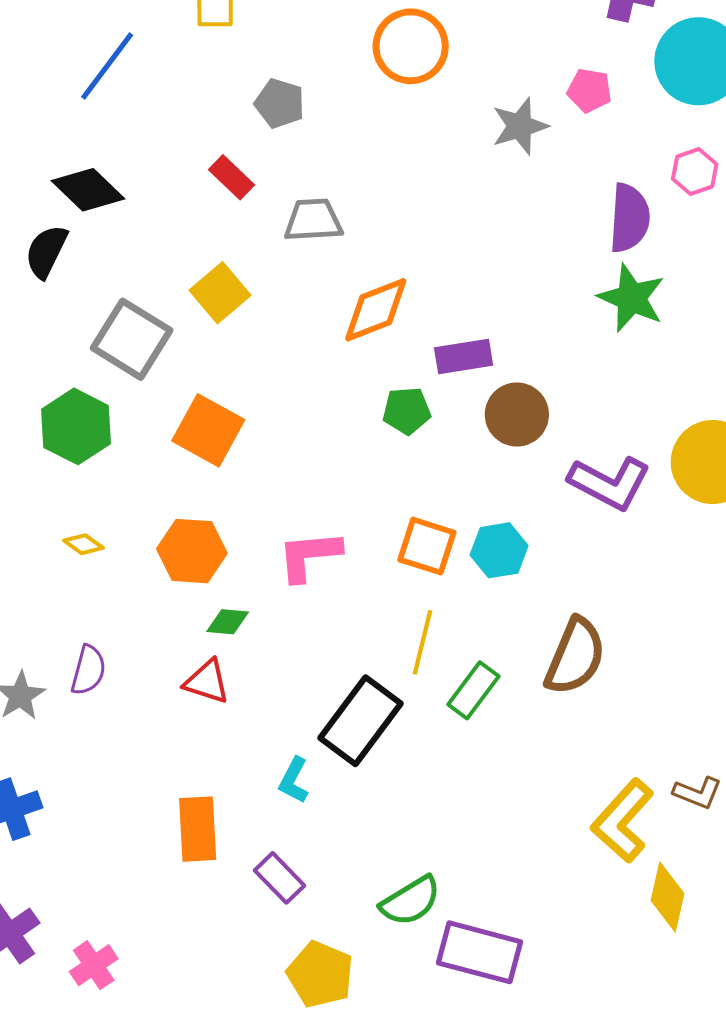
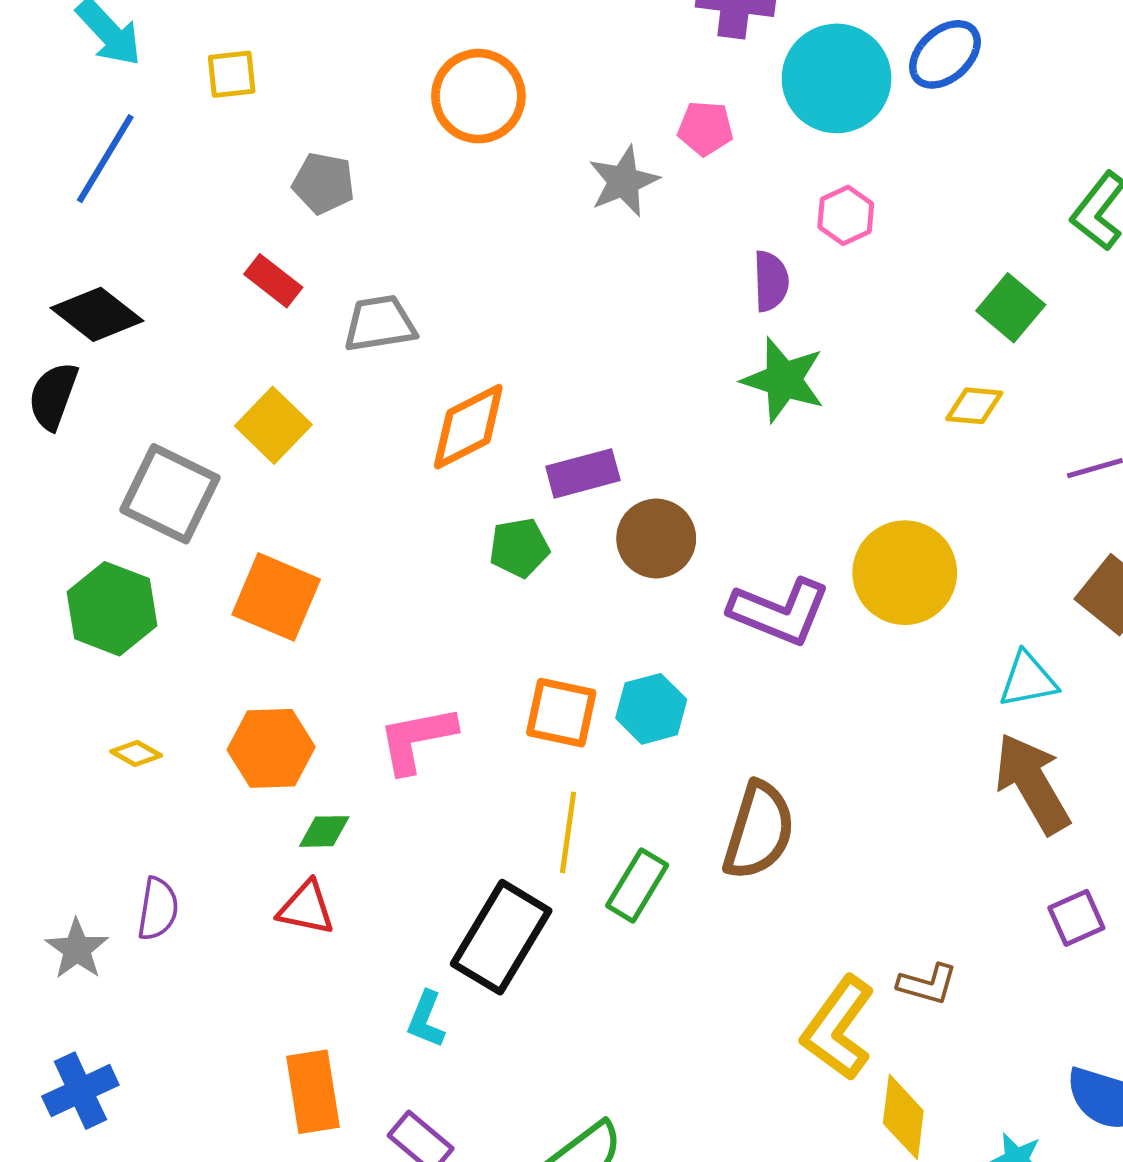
purple semicircle: (629, 218) -> (771, 281), size x0.7

